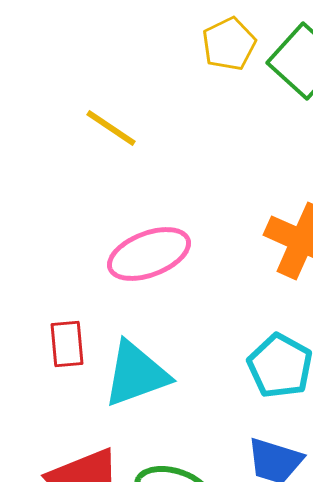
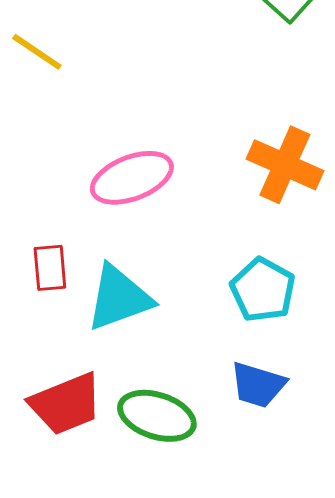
yellow line: (111, 128) -> (37, 52), moved

